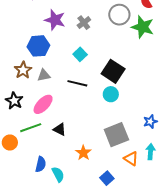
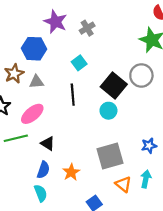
gray circle: (119, 15) -> (141, 75), moved
black line: (77, 83) -> (73, 95), turned 66
blue semicircle: (41, 164) -> (43, 170), moved

